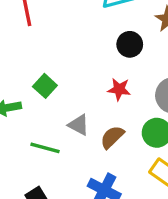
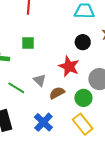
green square: (45, 86) -> (28, 43), moved, turned 32
red star: (119, 89) -> (69, 66), size x1.5

